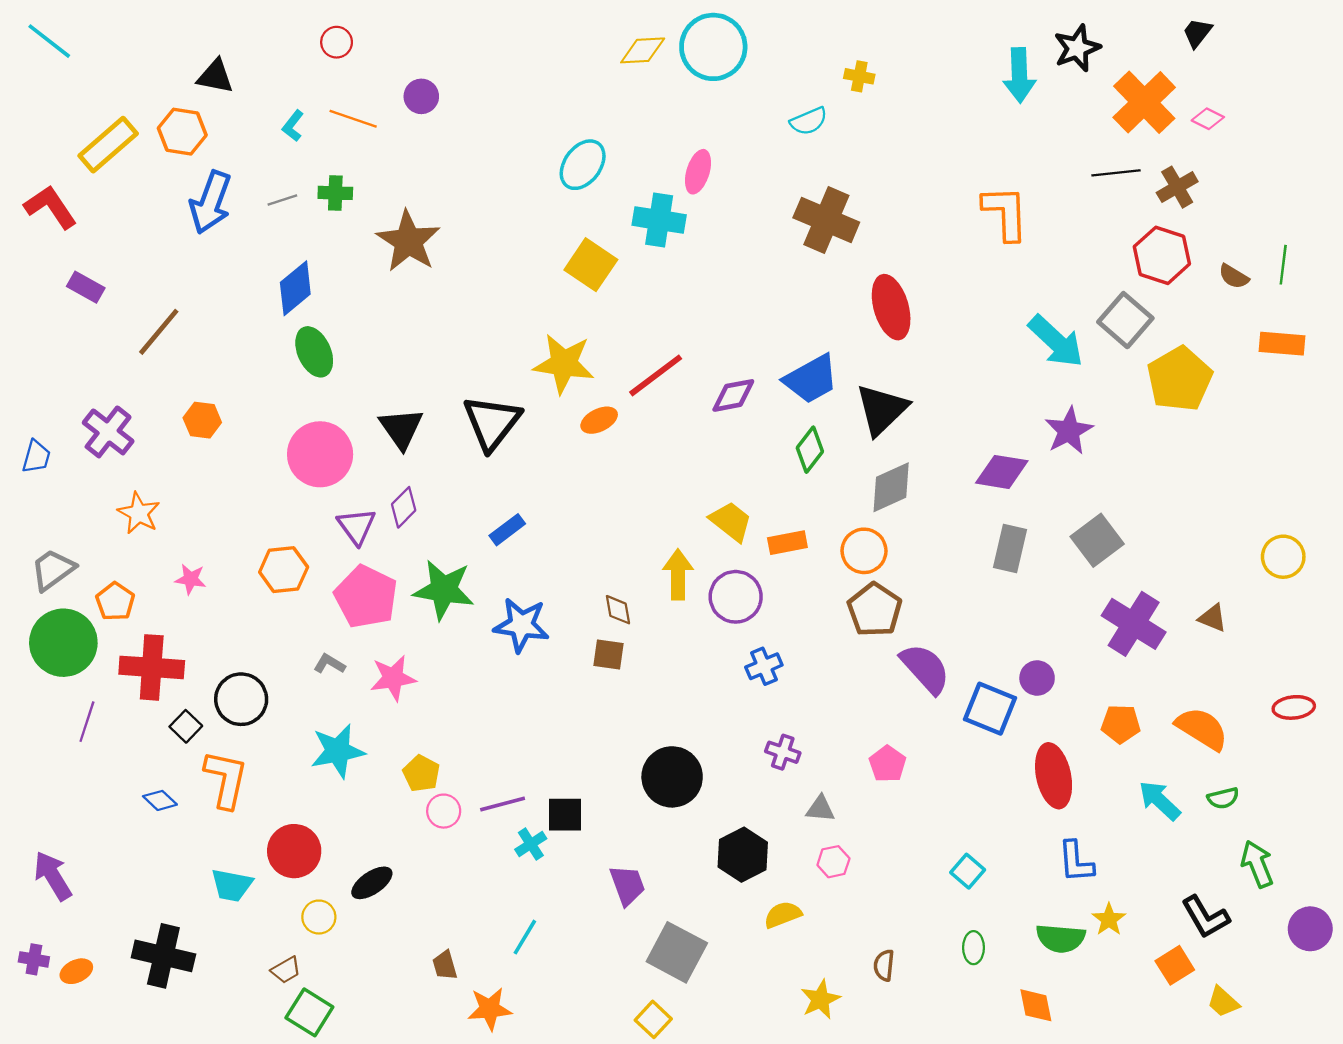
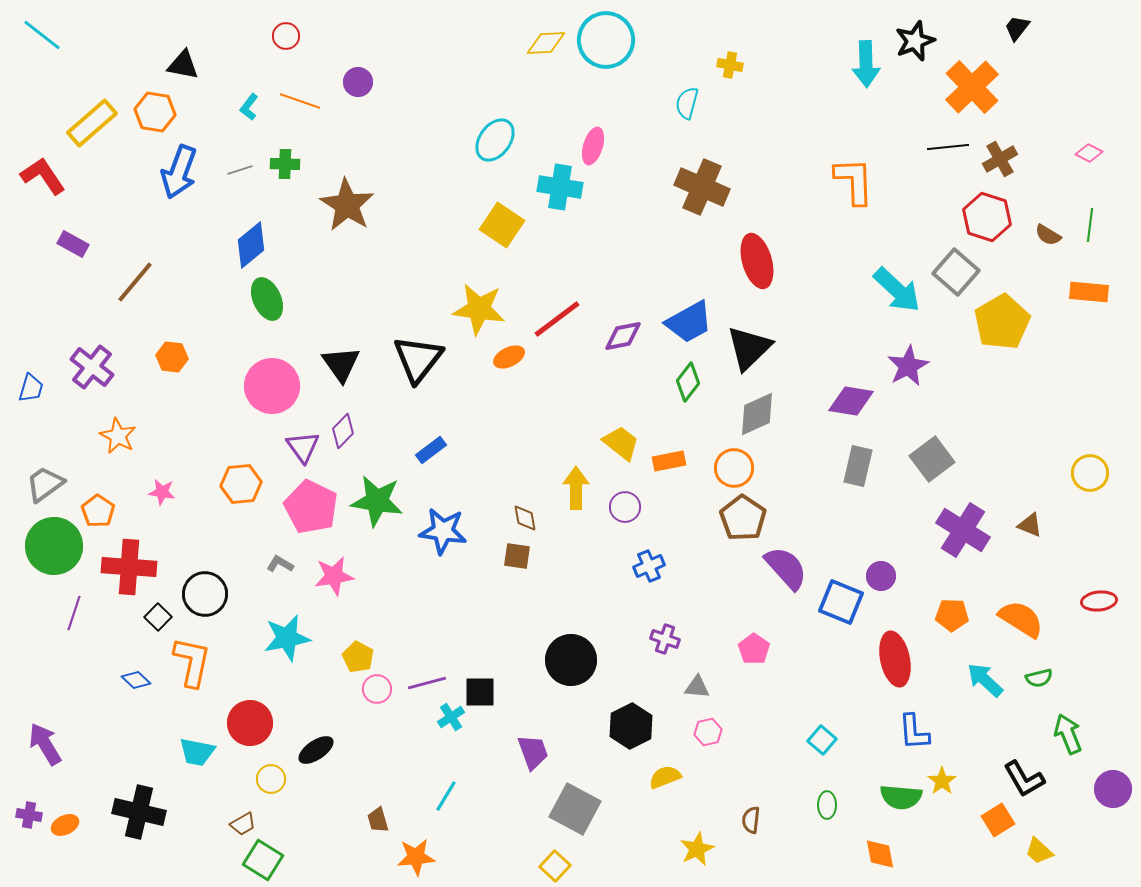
pink diamond: (1208, 119) -> (1089, 153), moved
cyan semicircle: (809, 121) -> (687, 103), turned 128
purple circle: (736, 597) -> (625, 507), size x0.7

